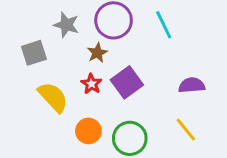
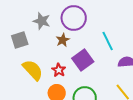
cyan line: (164, 25) -> (108, 41), moved
red star: (91, 84) -> (59, 70), moved

